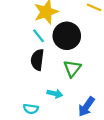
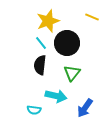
cyan arrow: (55, 94) -> (56, 96), size x1.5

